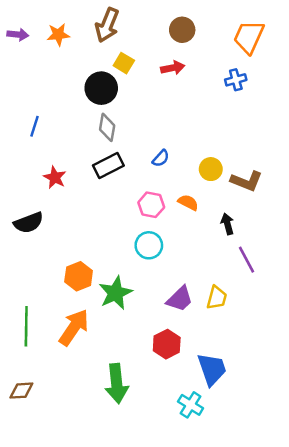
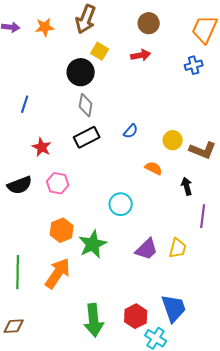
pink hexagon: (151, 205) -> (58, 183), moved
purple line: (246, 260) -> (203, 216), turned 35
red hexagon: (167, 344) -> (136, 316), moved

